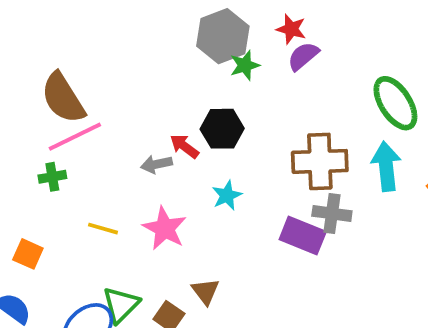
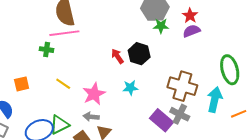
gray arrow: (156, 164) -> (91, 117), moved
orange square: (28, 254) -> (22, 84), turned 35

